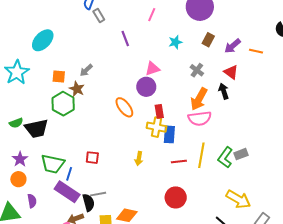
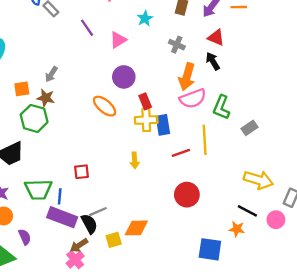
pink triangle: (152, 69) -> (118, 40), moved
green L-shape: (225, 157) -> (221, 107), moved

